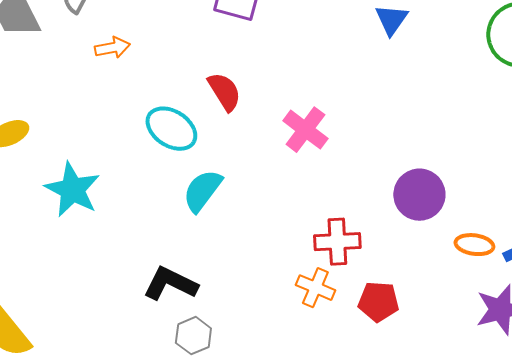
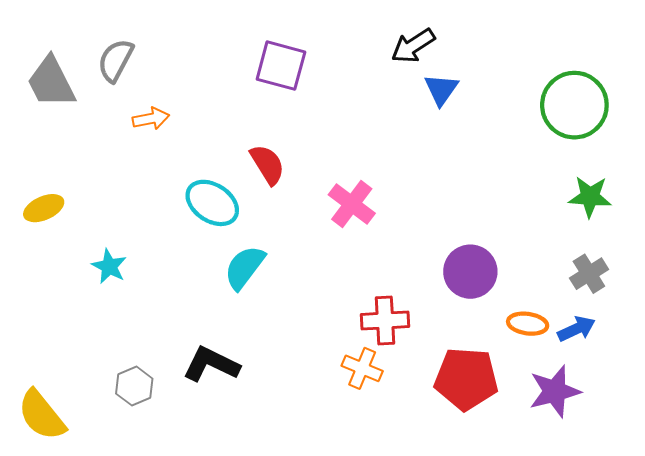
cyan star: (72, 190) -> (109, 266), size x0.6
red pentagon: (378, 302) -> (466, 379), moved, size x1.5
gray hexagon: (193, 336) -> (134, 386), moved

